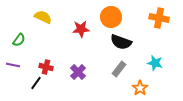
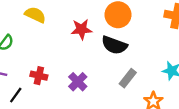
black semicircle: (121, 42) -> (114, 45), moved
black line: (36, 83) -> (16, 95), moved

